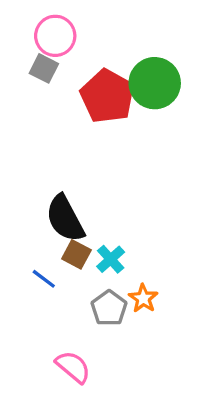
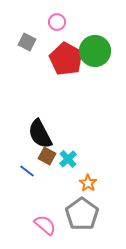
pink circle: (55, 36) -> (57, 22), moved, size x0.7
gray pentagon: (109, 308) -> (82, 214), moved, size x1.5

